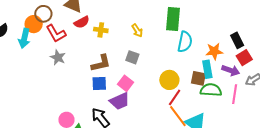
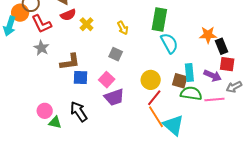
yellow cross: (101, 30) -> (87, 24), turned 32
cyan semicircle: (185, 42) -> (169, 43), turned -45
orange star: (214, 51) -> (208, 35), moved
red square: (244, 58) -> (227, 64), turned 35
brown L-shape: (101, 63) -> (70, 62), moved
pink line: (235, 94) -> (214, 100), turned 72
purple trapezoid: (120, 101) -> (114, 97), moved

